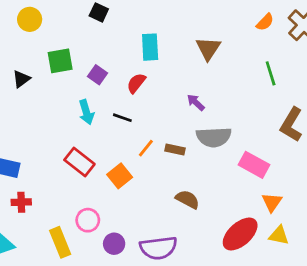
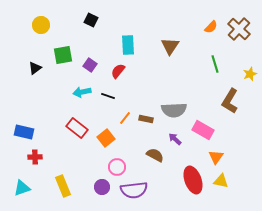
purple arrow: (196, 102) -> (175, 139), moved
cyan arrow: (86, 112) -> (82, 92), turned 96
pink circle: (88, 220) -> (117, 167), moved
red ellipse: (240, 234) -> (193, 180), turned -68

